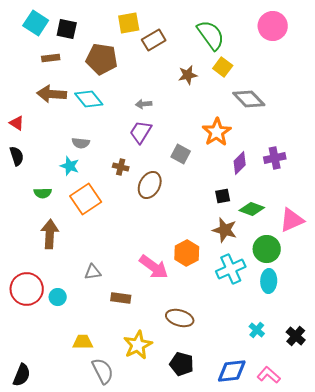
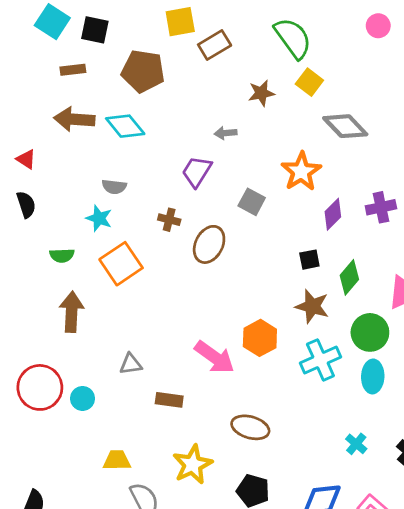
pink circle: (273, 26) -> (378, 26), size x0.6
gray arrow: (144, 104) -> (226, 133), moved
green diamond: (252, 209) -> (349, 277), turned -70

